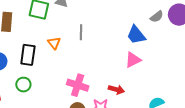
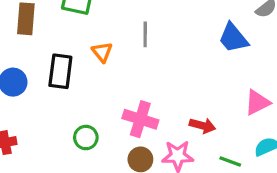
pink triangle: (133, 60) -> (257, 103), moved
green circle: (23, 85) -> (86, 138), moved

